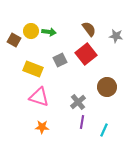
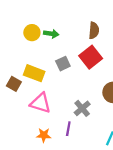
brown semicircle: (89, 29) -> (94, 30), turned 42
brown square: (14, 40) -> (14, 84), moved
purple line: (82, 122) -> (68, 129), moved

